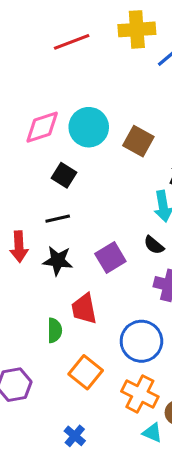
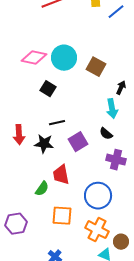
pink diamond: (42, 127) -> (34, 58), turned 30
black line: (58, 219) -> (57, 123), moved
green semicircle: (55, 330) -> (42, 189), turned 35
orange square: (86, 372) -> (62, 216), turned -35

